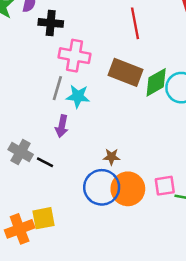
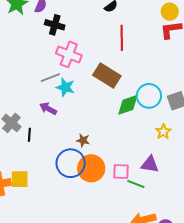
green diamond: (156, 82) -> (128, 105), moved
gray line: (57, 88) -> (50, 78), turned 42
purple arrow: (62, 126) -> (48, 109), turned 96
black line: (45, 162) -> (29, 135), turned 56

